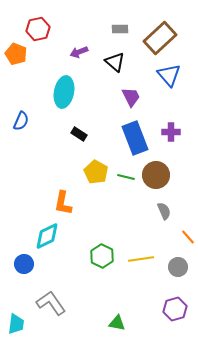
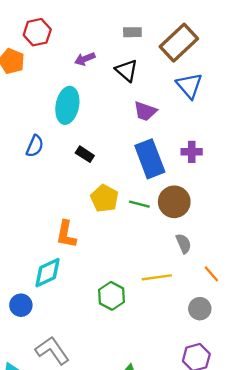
purple trapezoid: (131, 97) -> (145, 111), turned 135
blue semicircle: (21, 121) -> (35, 146), moved
yellow line: (141, 259) -> (157, 277), moved

